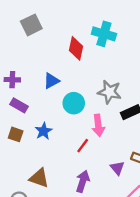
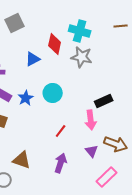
blue triangle: (51, 81) -> (33, 59), moved
gray star: (110, 92) -> (82, 57), moved
pink arrow: (98, 125) -> (91, 120), moved
blue star: (44, 131) -> (26, 98), moved

